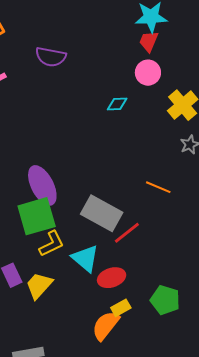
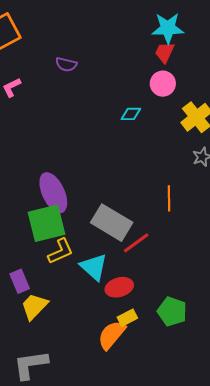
purple semicircle: (51, 57) -> (66, 64), size x0.7
orange line: (158, 187) -> (169, 198), turned 65
yellow trapezoid: (39, 285) -> (34, 306), moved

